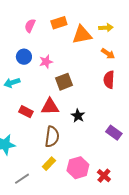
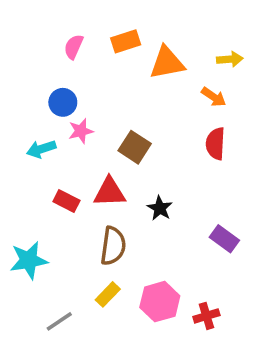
yellow arrow: (106, 28) -> (230, 59), moved
pink star: (46, 62) -> (81, 131), moved
brown square: (64, 82) -> (135, 147), turned -36
red cross: (104, 176) -> (206, 316), turned 32

